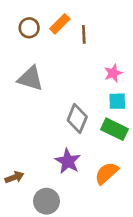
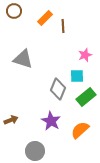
brown circle: (29, 28) -> (14, 11), moved
cyan square: (117, 101) -> (77, 76), moved
green rectangle: (115, 129) -> (86, 97), turned -66
brown arrow: (14, 177) -> (11, 120), moved

